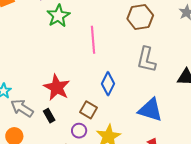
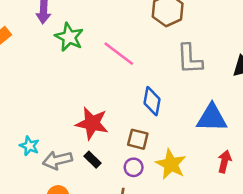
pink line: (93, 40) -> (119, 54), turned -32
gray arrow: (22, 108) -> (57, 160), turned -30

